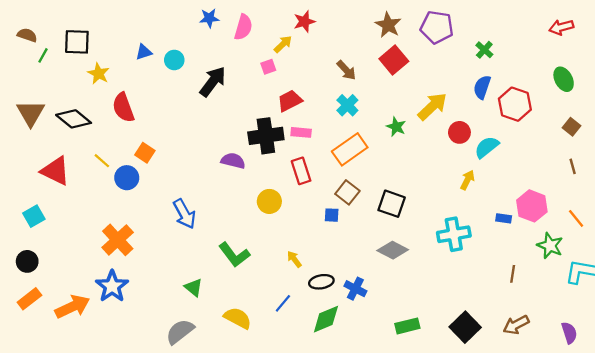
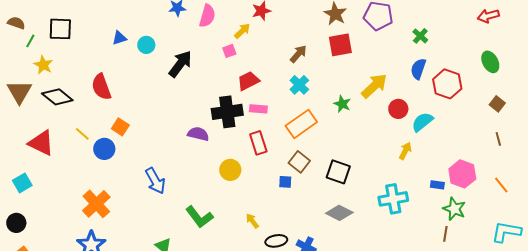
red square: (394, 60) -> (340, 45), turned 30
brown arrow: (346, 70) -> (298, 54), turned -96
yellow star: (98, 74) -> (43, 65), moved
green star: (550, 246) -> (454, 209), moved

